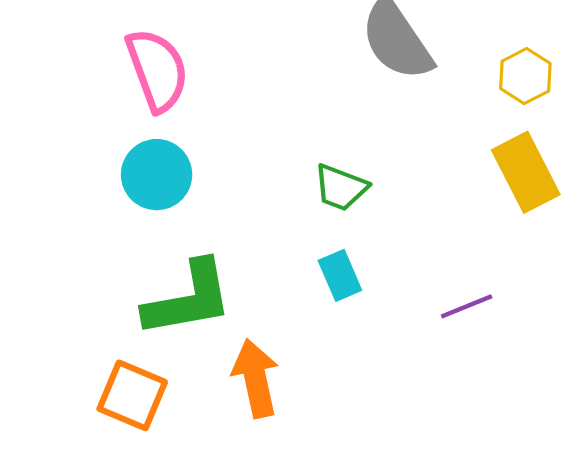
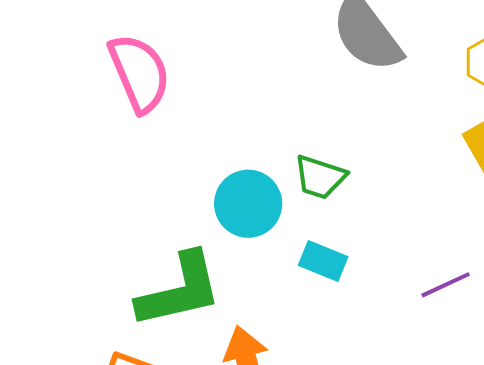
cyan circle: (157, 175) -> (248, 204), moved
cyan rectangle: (340, 275) -> (323, 261), turned -42

